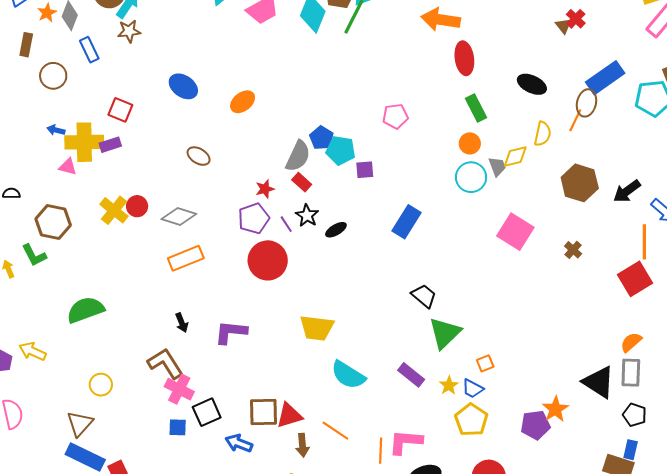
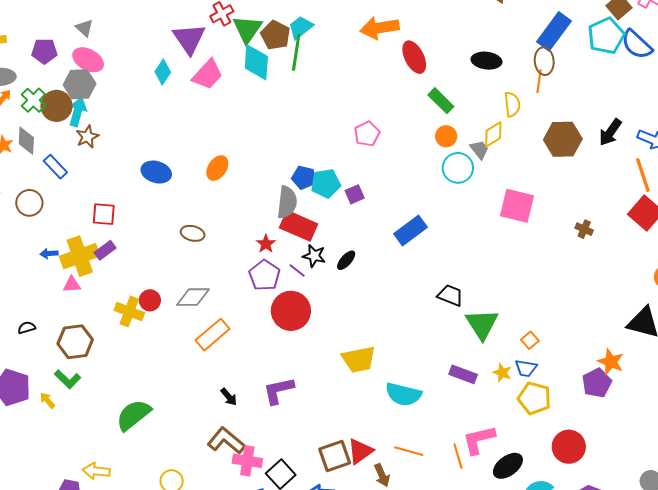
red rectangle: (302, 182) -> (299, 226), size x1.8
blue rectangle: (406, 222) -> (410, 231), turned 40
brown cross: (573, 250) -> (584, 229), moved

